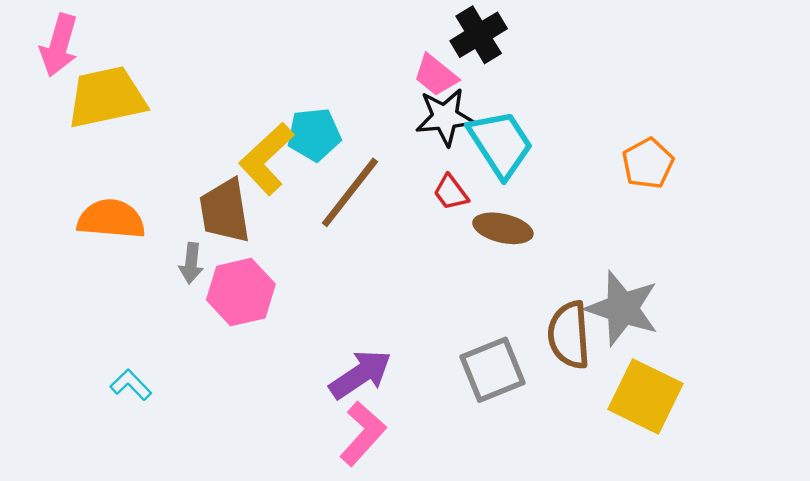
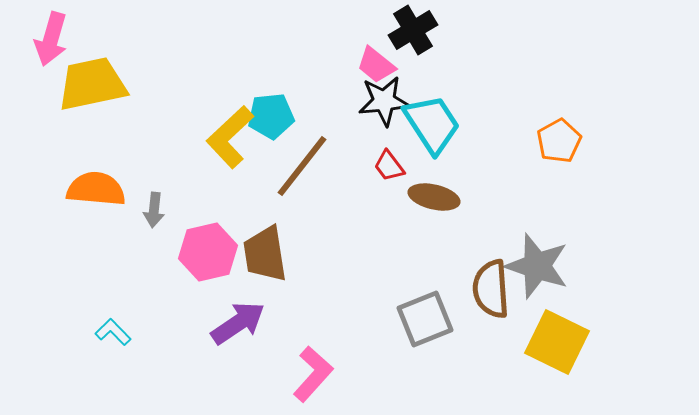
brown trapezoid: (225, 211) -> (265, 254), moved
gray arrow: (191, 263) -> (154, 210), moved
purple arrow: (360, 374) -> (238, 323), moved

